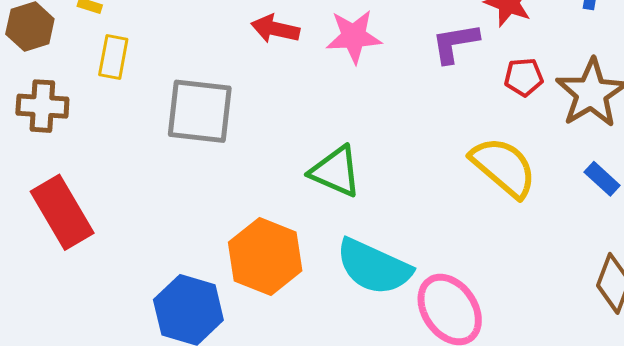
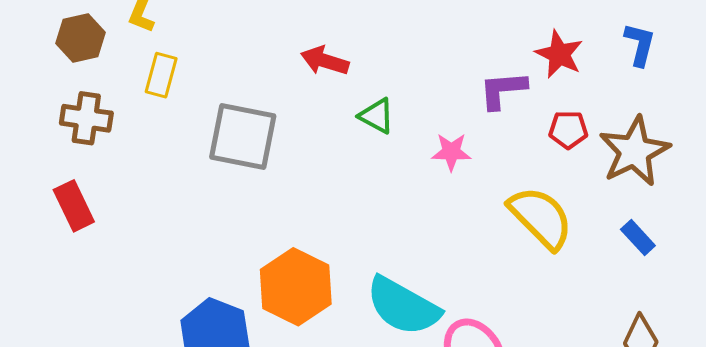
pink star: (354, 36) -> (451, 152), moved, size x0.7
green triangle: (336, 171) -> (377, 116), moved, size x0.7
red rectangle: (62, 212) -> (74, 206), moved, size x0.7

